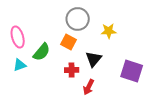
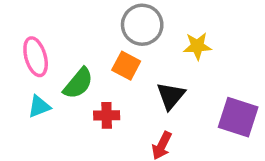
red cross: (72, 70) -> (107, 115), moved

